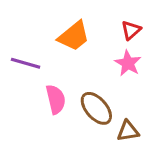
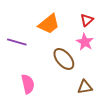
pink semicircle: (56, 99) -> (28, 84), moved
brown ellipse: (96, 108) -> (64, 59), moved

